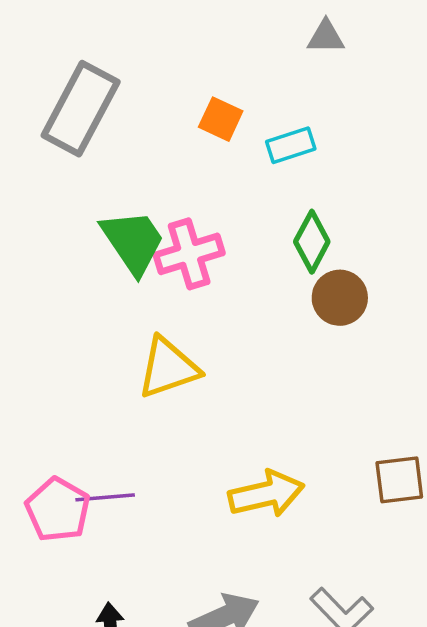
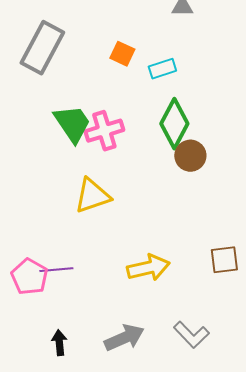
green diamond: (312, 242) -> (174, 124), size x1.4

